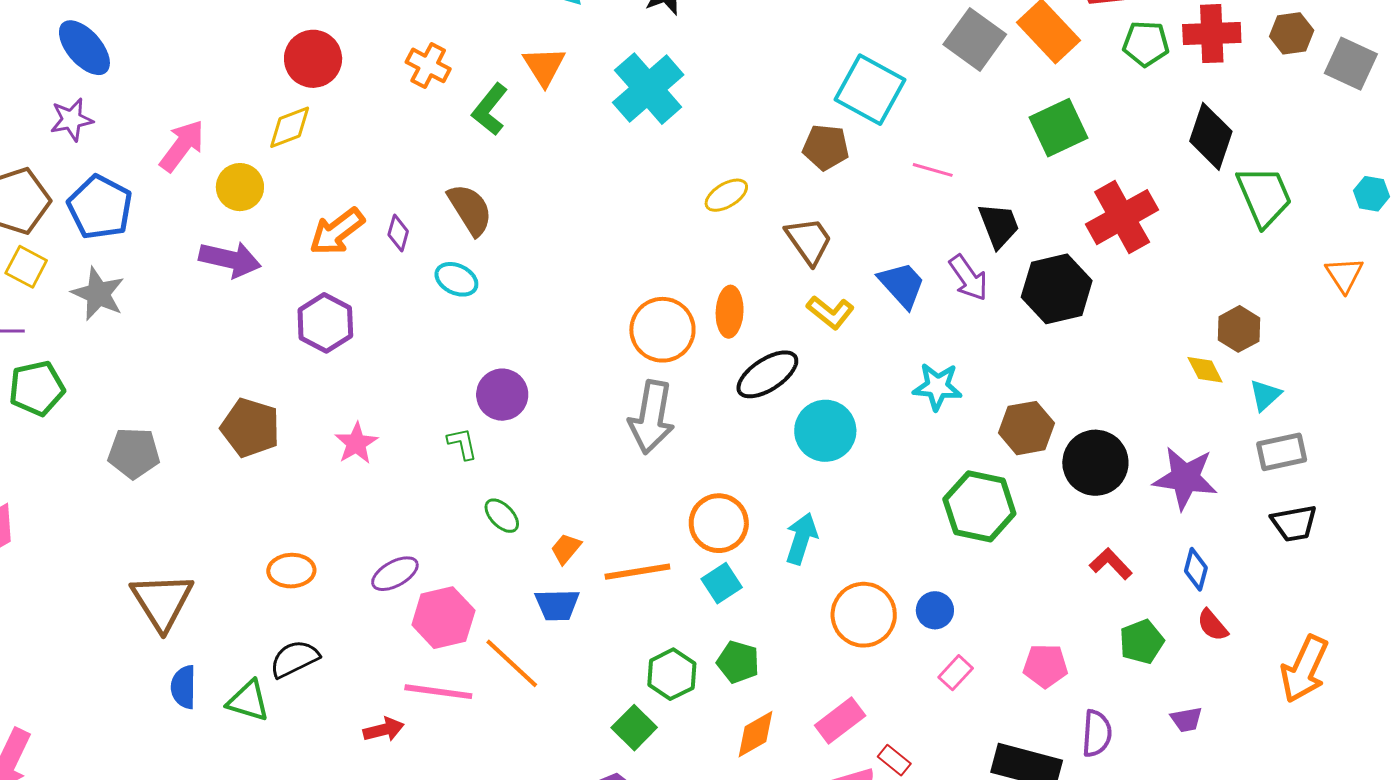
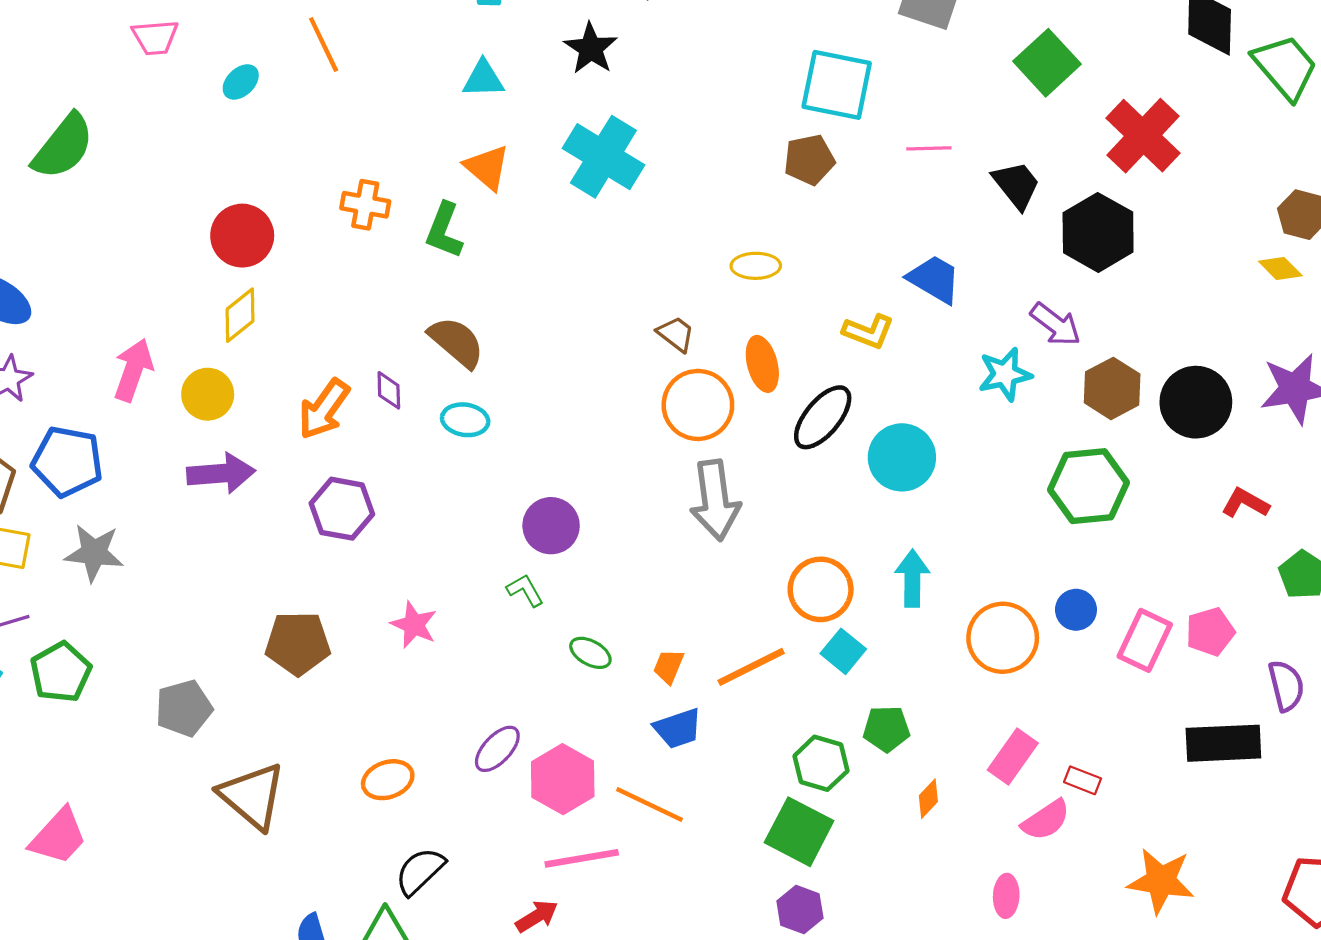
yellow ellipse: (726, 195) -> (756, 266), moved, turned 48
brown trapezoid: (809, 241) -> (676, 334), moved, size x0.7
purple arrow: (968, 278) -> (1056, 324), moved
brown triangle: (162, 601) -> (252, 796), moved
pink rectangle: (956, 673) -> (1145, 640), moved, size x1.6
green square: (634, 728) -> (799, 832), size x1.4
orange diamond: (755, 734) -> (928, 799), size x0.7

